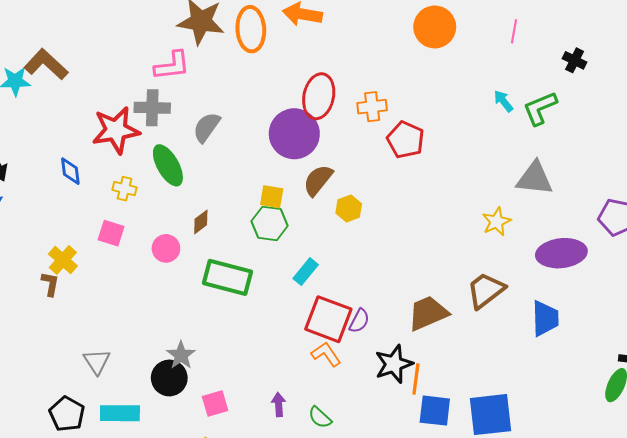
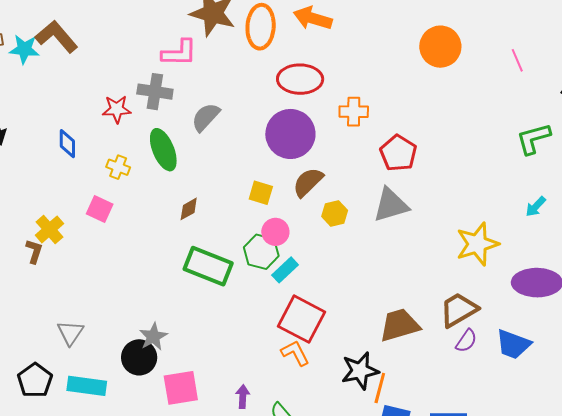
pink line: (514, 31) -> (517, 60), turned -40
red ellipse: (319, 96) -> (300, 79), moved, turned 72
cyan arrow: (503, 101) -> (536, 207), moved, turned -105
orange cross: (372, 107) -> (354, 112), moved
red star: (116, 130) -> (117, 109), size x0.6
gray triangle: (535, 178) -> (391, 205), moved, turned -30
yellow star: (496, 222) -> (477, 244), size x1.5
green hexagon: (270, 223) -> (261, 252), moved
pink circle: (166, 248) -> (275, 232), moved
blue trapezoid: (545, 318) -> (513, 344), turned 105
purple semicircle: (359, 321) -> (466, 341), moved
pink square: (215, 404) -> (181, 388), size x1.4

